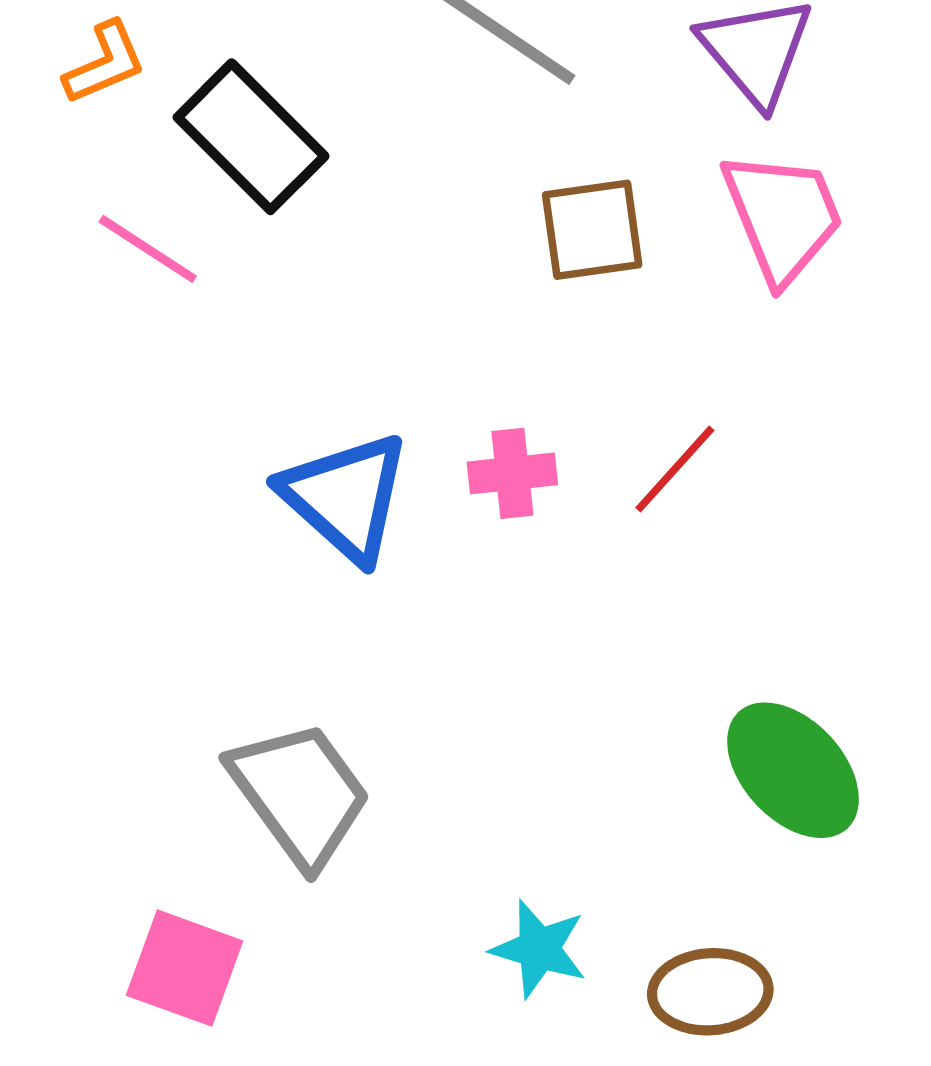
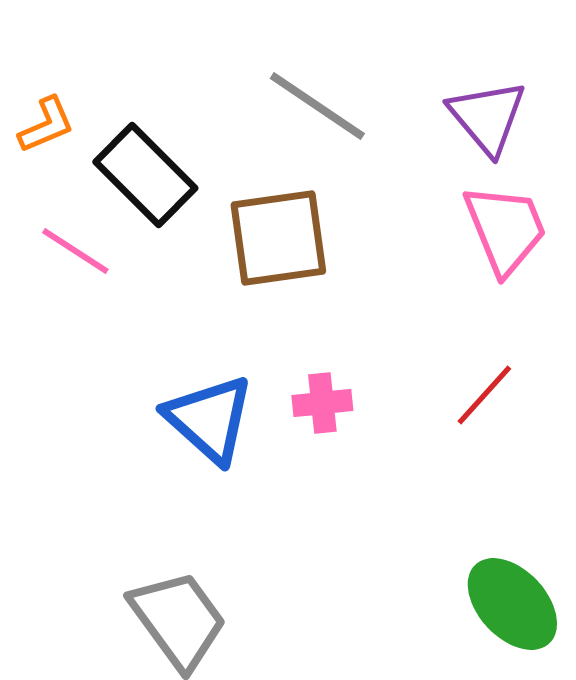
brown square: (592, 230) -> (278, 238), moved, size x1.4
red line: (675, 469) -> (484, 395), moved

